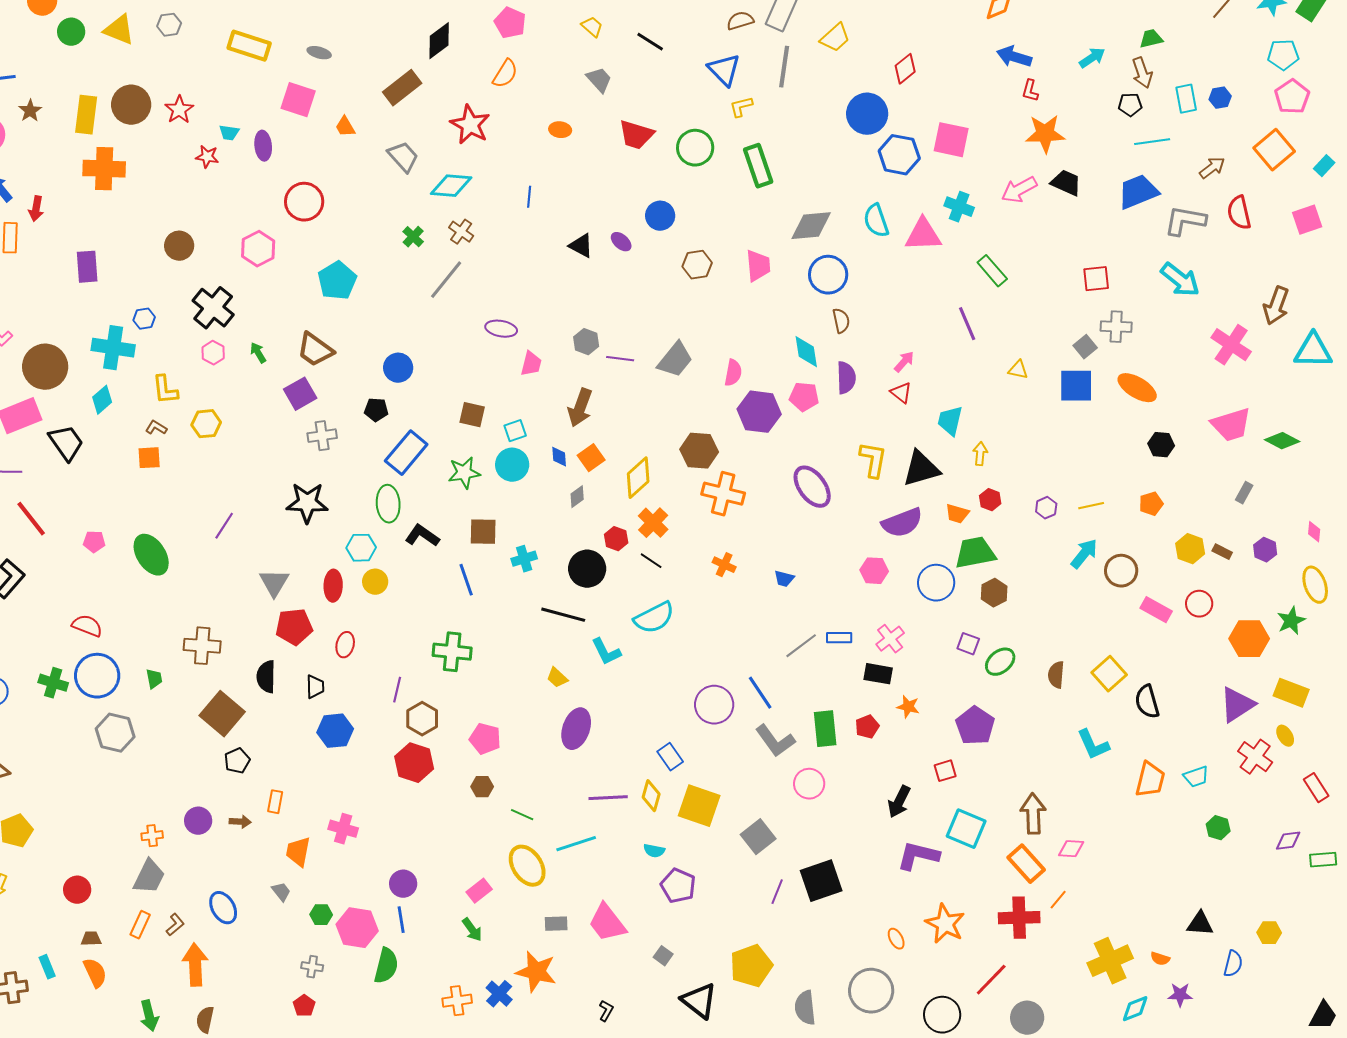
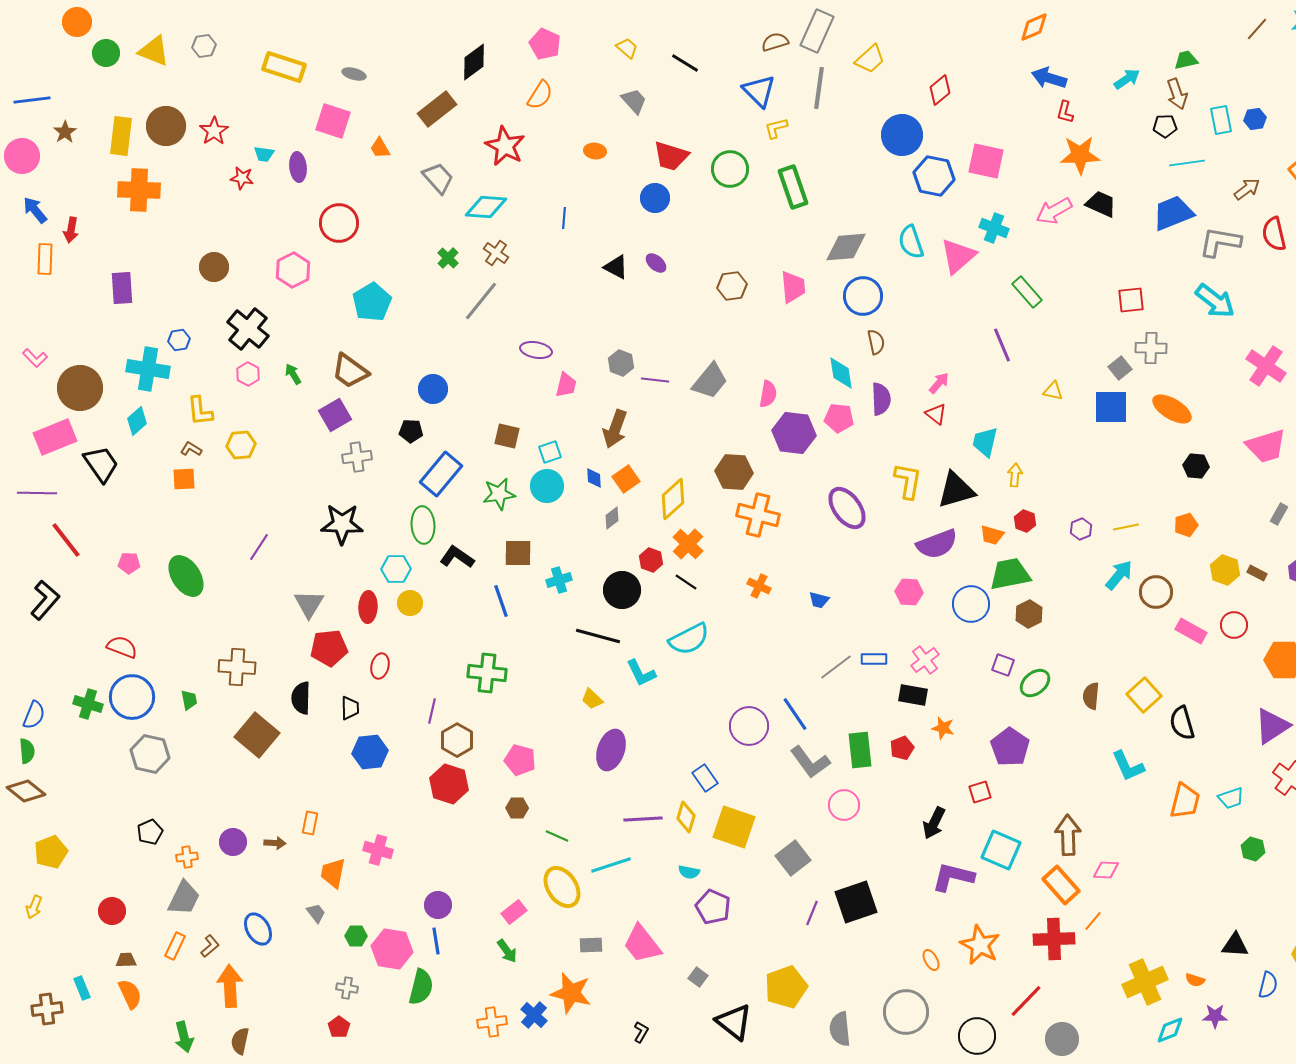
blue circle: (660, 216) -> (655, 198), moved
pink triangle: (923, 235) -> (958, 256), turned -39
black pentagon: (237, 761) -> (150, 832), moved

